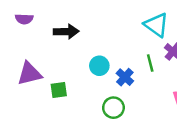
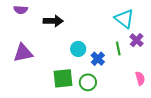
green square: (59, 90) -> (63, 78), moved, size x1.5

